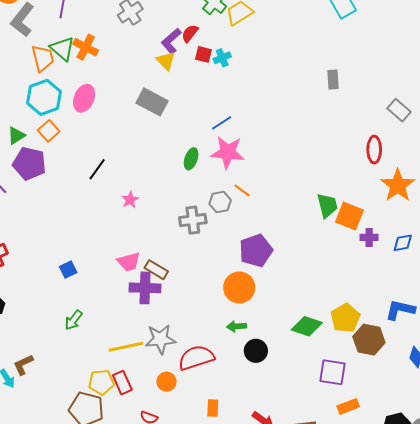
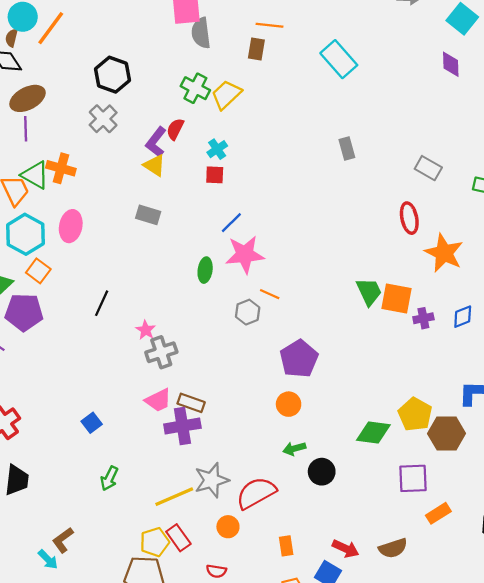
red square: (203, 54) -> (215, 175), moved
gray rectangle: (152, 102) -> (148, 215), size x0.7
gray cross: (193, 220) -> (161, 352), moved
orange circle: (239, 287) -> (289, 404), size x0.7

